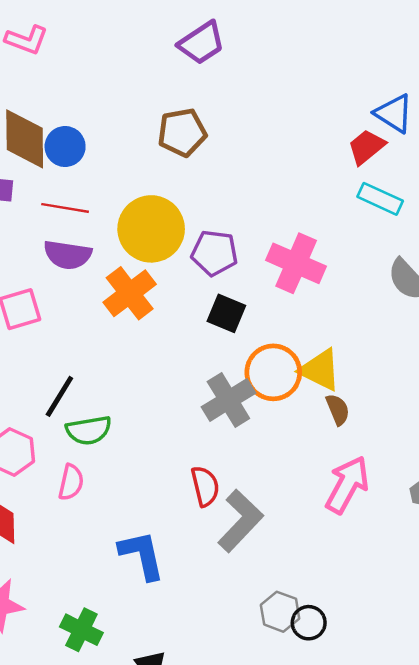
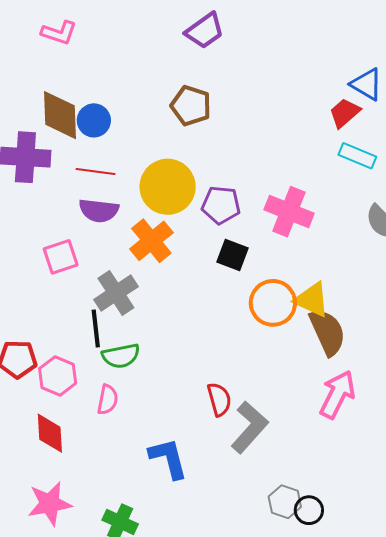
brown pentagon: (182, 132) -> (191, 106), turned 30
black line: (59, 396) -> (96, 328), turned -36
gray cross: (228, 400) -> (116, 293), moved
brown semicircle: (338, 409) -> (327, 332), size x1.8

